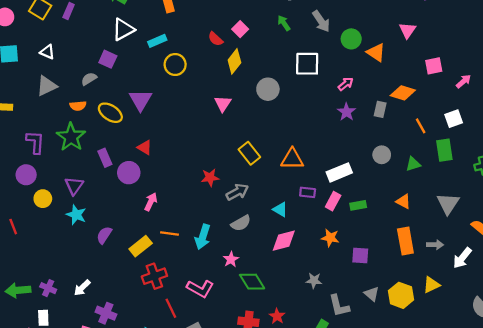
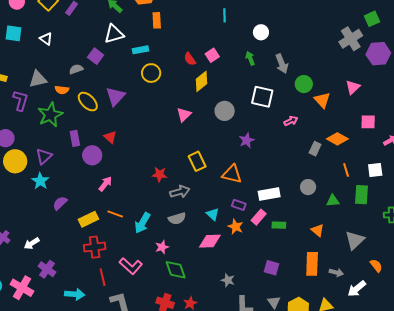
gray triangle: (47, 86) -> (38, 79), moved
purple star: (346, 112) -> (247, 140), moved
purple L-shape: (35, 142) -> (21, 101), moved
yellow circle: (43, 199) -> (15, 161), size x1.5
orange star: (330, 238) -> (236, 227), moved

